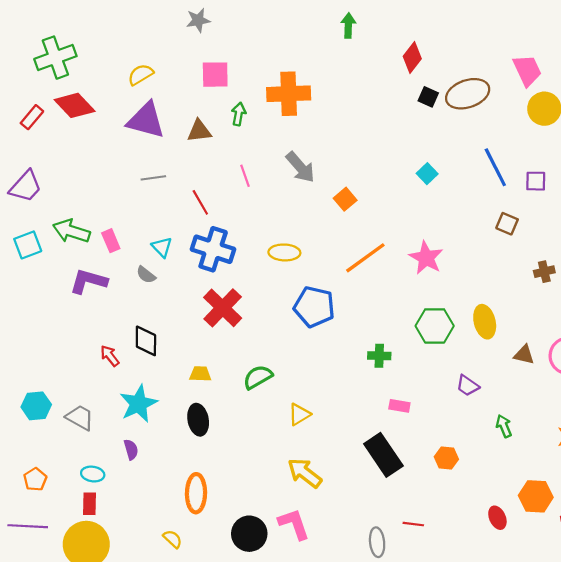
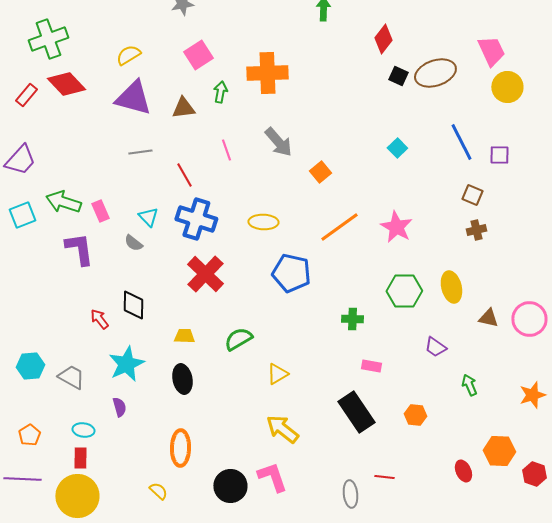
pink square: (215, 75) -> (198, 55), turned -32
brown cross: (544, 272) -> (476, 230), moved
purple L-shape: (88, 281) -> (79, 249), turned 66

